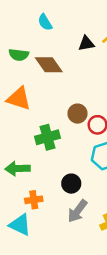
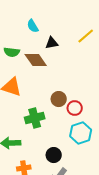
black triangle: (86, 44) -> (52, 43), moved

